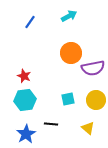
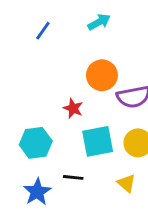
red star: (24, 76) -> (73, 108), moved
cyan square: (68, 99) -> (98, 141), size x1.6

